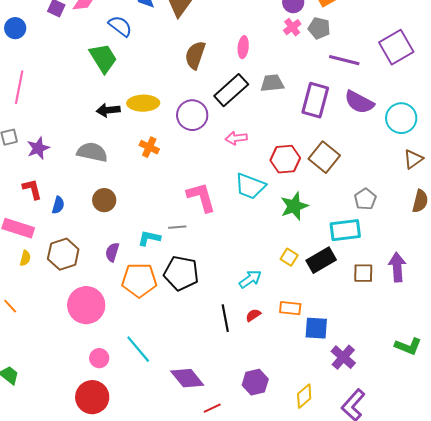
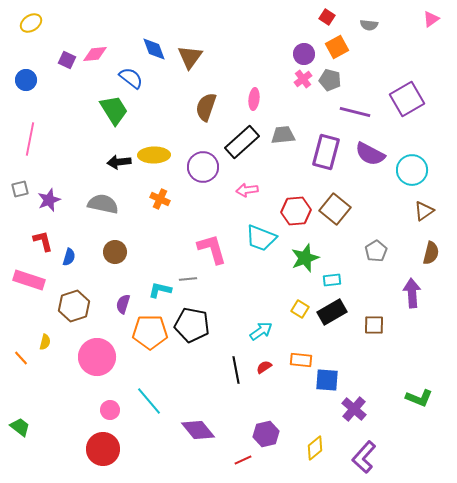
cyan rectangle: (345, 230) -> (332, 280), moved, size x0.6
yellow semicircle: (25, 258) -> (45, 342), moved
purple arrow: (397, 267) -> (412, 293), moved
red line: (212, 408) -> (243, 460), moved

